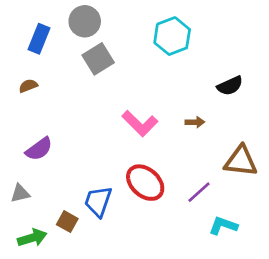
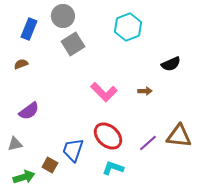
brown triangle: (241, 161) -> (179, 136), moved
cyan L-shape: (223, 226) -> (113, 168), moved

